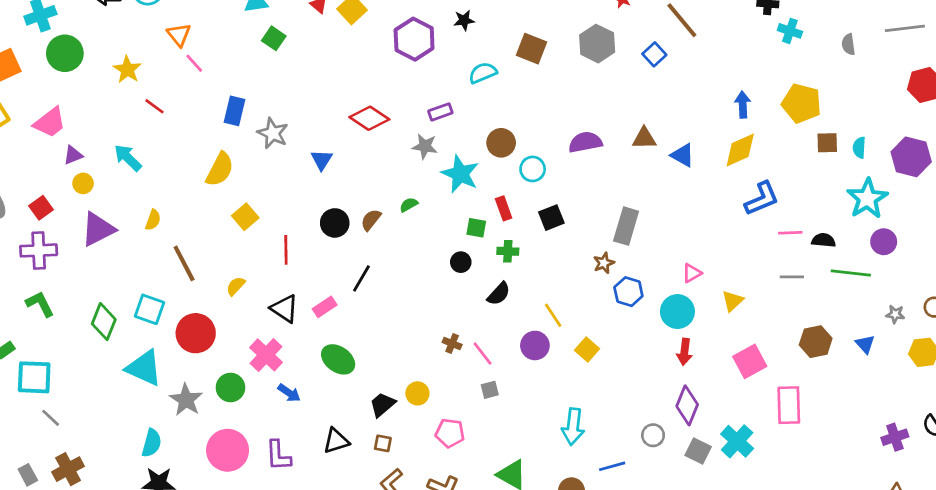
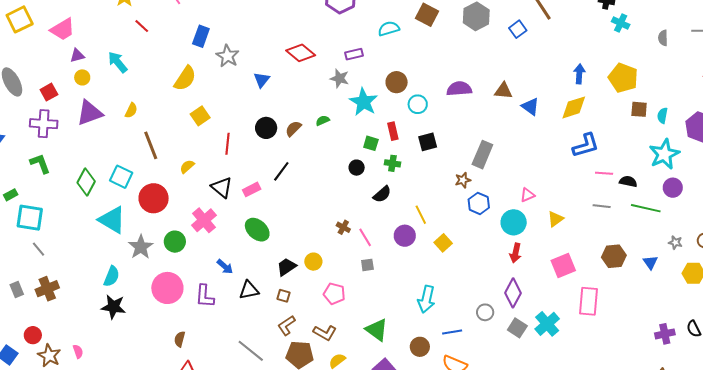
blue arrow: (289, 393) -> (225, 267), moved

